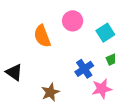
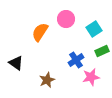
orange semicircle: (42, 36) -> (40, 32), turned 54

